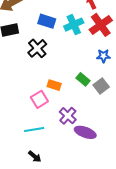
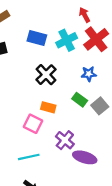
black cross: (37, 48) -> (46, 75), moved
blue star: (103, 56) -> (89, 74), moved
pink square: (39, 99) -> (33, 124), turned -30

